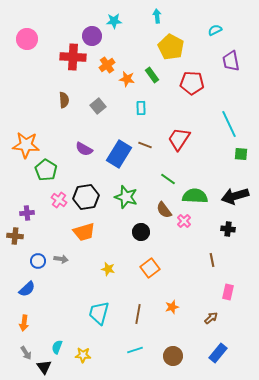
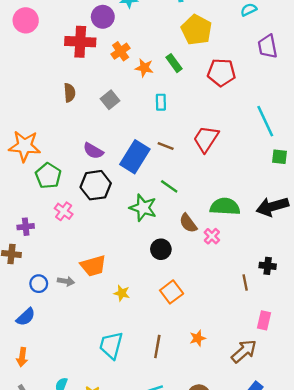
green line: (168, 179) -> (169, 186), moved
black hexagon: (86, 197) -> (96, 185), moved
black cross: (228, 229) -> (268, 266), moved
orange trapezoid: (84, 232) -> (93, 266), moved
brown arrow: (211, 318) -> (244, 351), size x1.6

